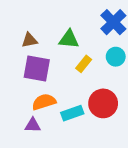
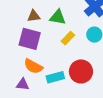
brown triangle: (29, 40) -> (34, 16), moved
orange semicircle: (44, 102) -> (33, 66), turned -138

